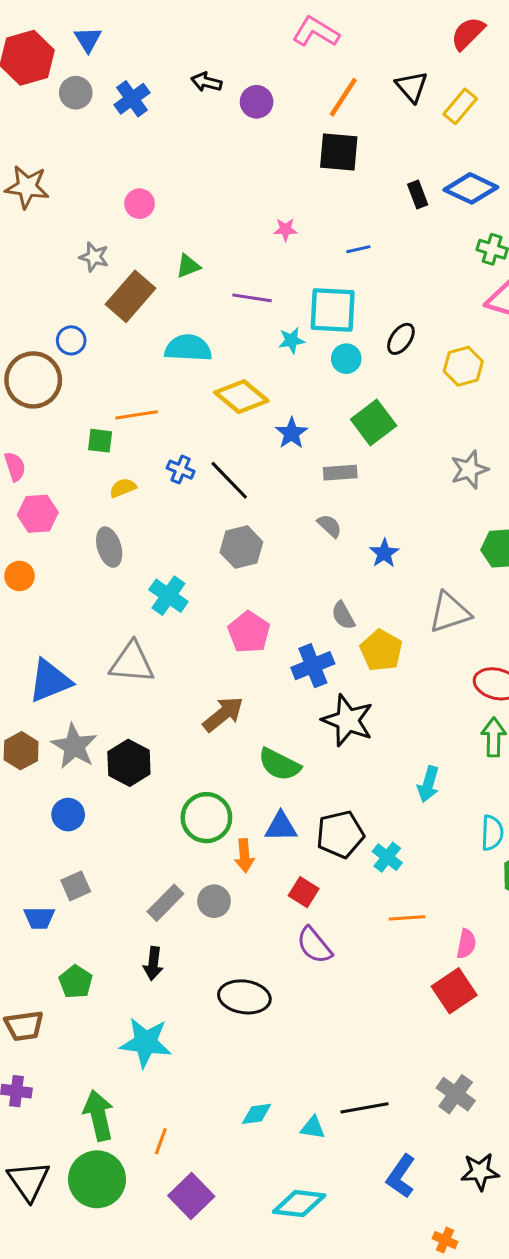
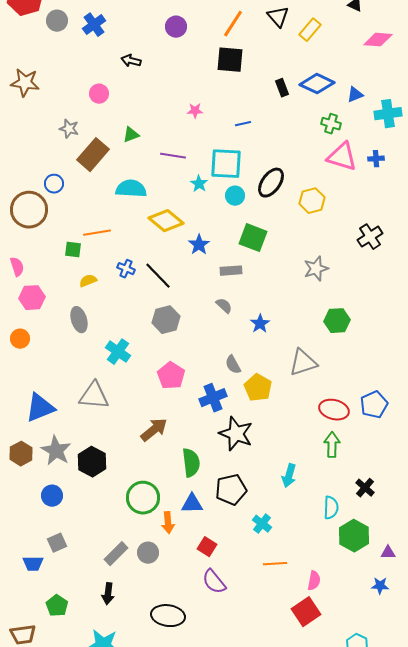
black arrow: (206, 82) -> (131, 61), moved
black ellipse: (401, 339) -> (271, 183), size x1.4
cyan star: (292, 340) -> (199, 184), turned -30
green square: (374, 422) -> (253, 238), turned -32
green semicircle: (279, 764) -> (191, 463), turned -124
black pentagon: (340, 834) -> (231, 490), moved

